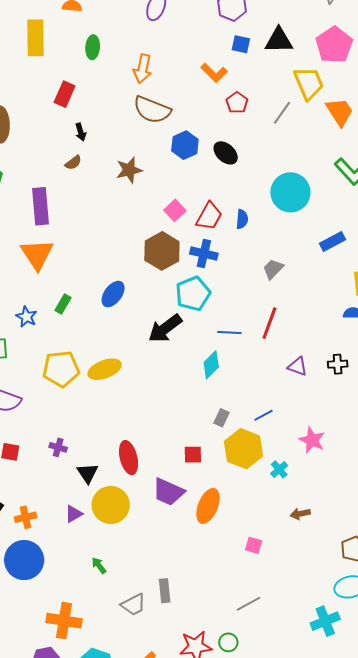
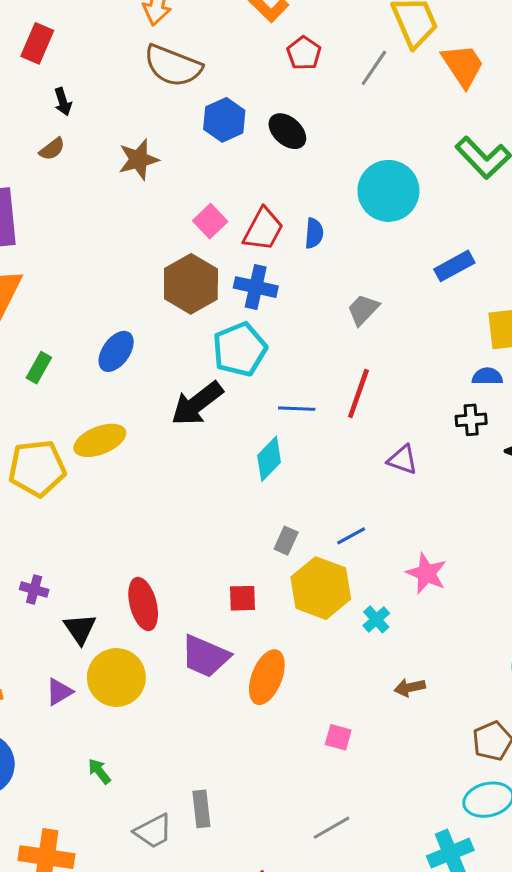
black cross: (338, 364) -> (471, 420), moved
yellow ellipse: (105, 369) -> (100, 440), moved

